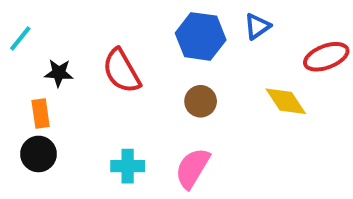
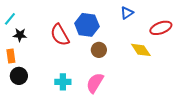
blue hexagon: (201, 36) -> (87, 25), moved
black star: (59, 73) -> (20, 35), moved
orange rectangle: (41, 113) -> (11, 56), moved

